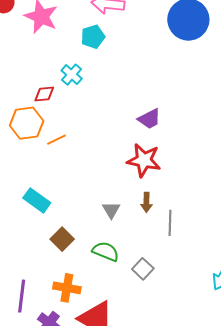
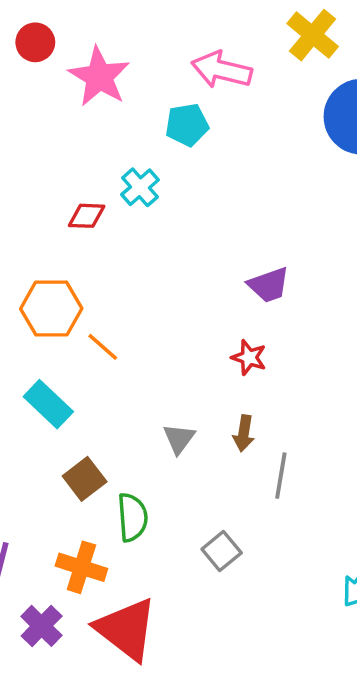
orange hexagon: (27, 123) -> (51, 309), moved
orange line: (57, 140) -> (103, 347), moved, turned 60
red star: (144, 160) -> (249, 357), size x0.6
green semicircle: (106, 251) -> (132, 517), moved, turned 56

